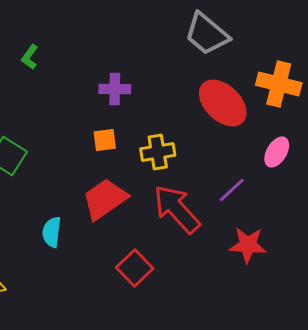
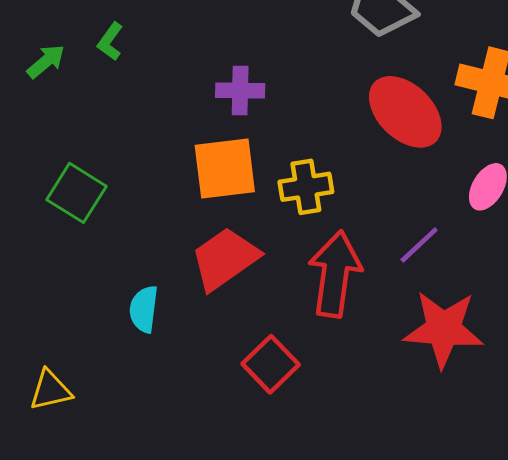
orange square: (105, 140) -> (225, 168), size x1.8
red arrow: (177, 209) -> (335, 274), turned 50
red star: (248, 245) -> (444, 329), size x1.4

